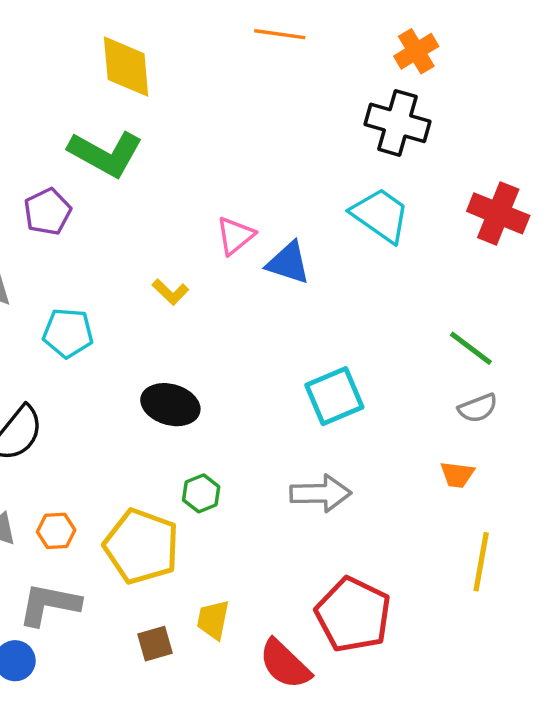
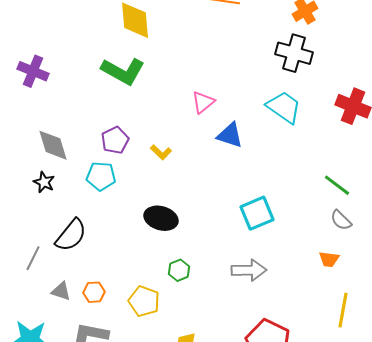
purple pentagon: (48, 212) -> (115, 140), moved
pink triangle: (235, 236) -> (203, 102), moved
gray semicircle: (478, 408) -> (341, 220), turned 65
yellow pentagon: (141, 546) -> (144, 301), size x0.7

